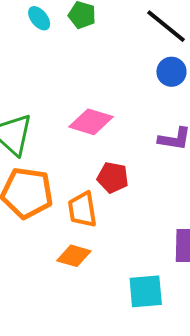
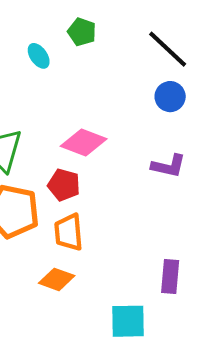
cyan ellipse: (39, 18) -> (39, 56), moved
red pentagon: (113, 178) -> (64, 185), moved

